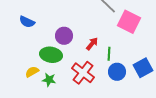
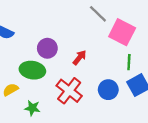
green line: (109, 54) -> (129, 62), moved
green star: (49, 80) -> (32, 108), moved

